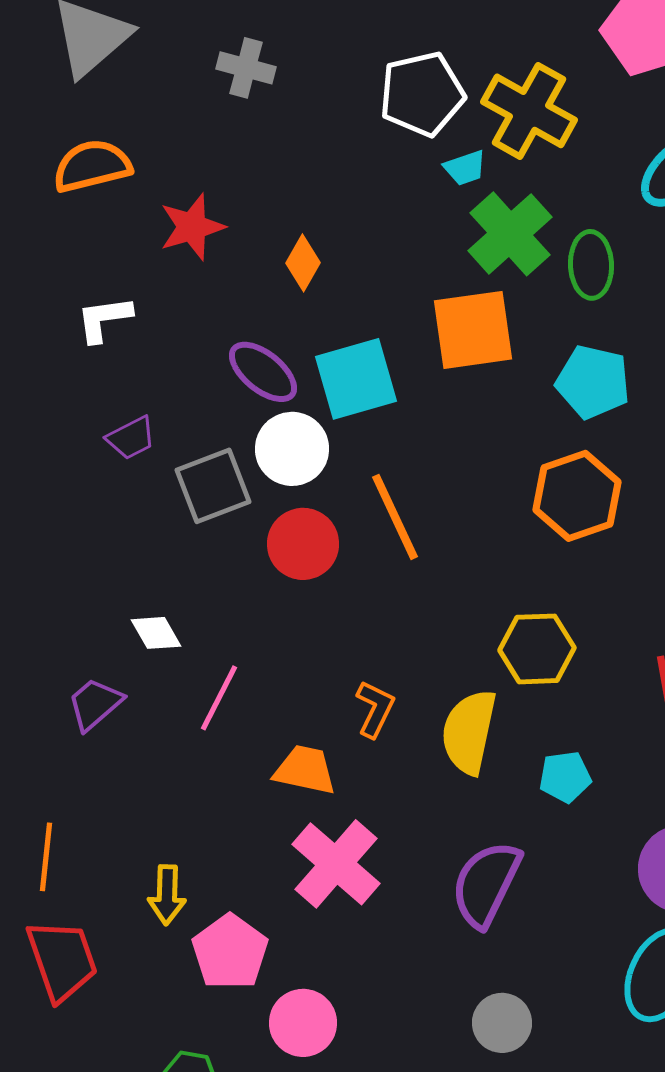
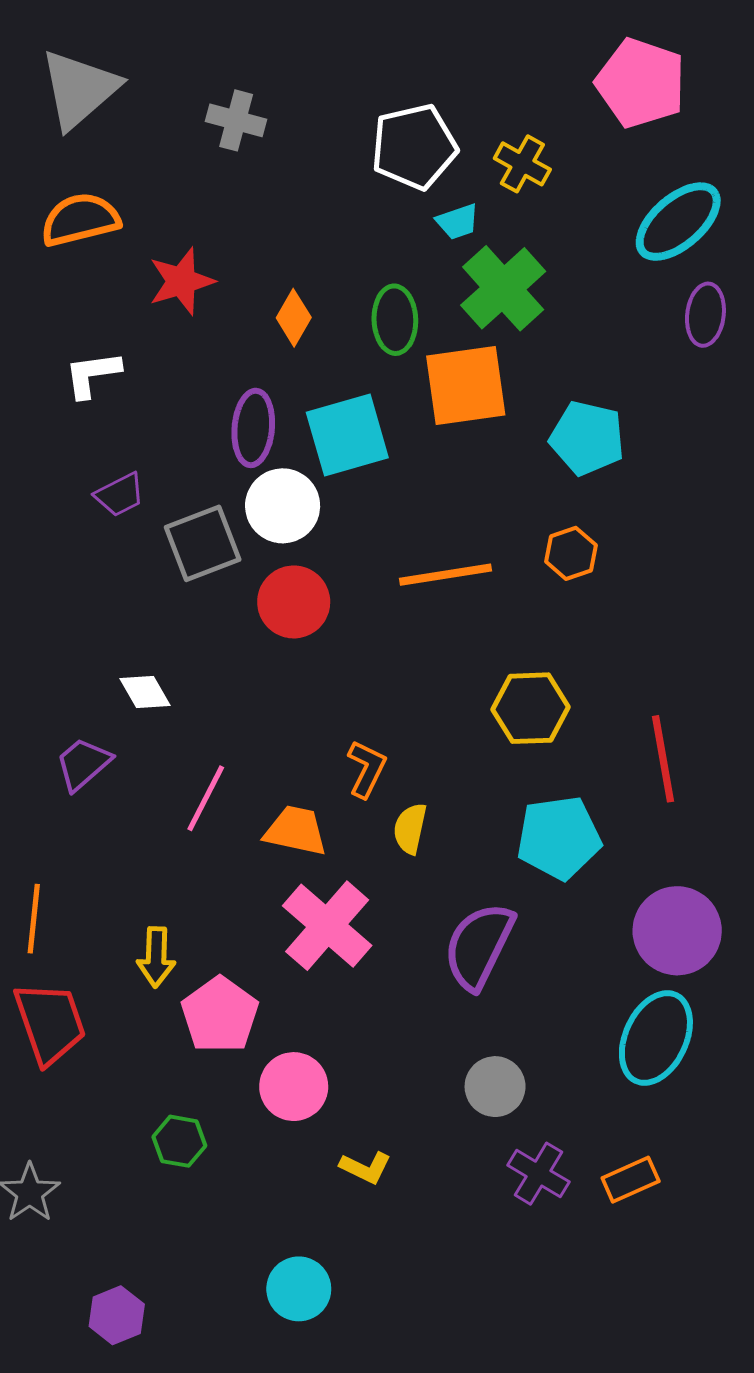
yellow cross: (529, 111) -> (522, 164), size x0.6
green ellipse: (591, 265) -> (395, 320), moved
purple ellipse: (263, 372) -> (253, 428), turned 56
orange hexagon: (577, 496) -> (571, 553), size x0.6
orange line: (395, 517) -> (445, 575), moved, turned -74
pink line: (219, 698) -> (206, 798), moved
yellow semicircle: (469, 732) -> (410, 829), moved, size x0.6
cyan pentagon: (565, 777) -> (559, 838), size x1.6

